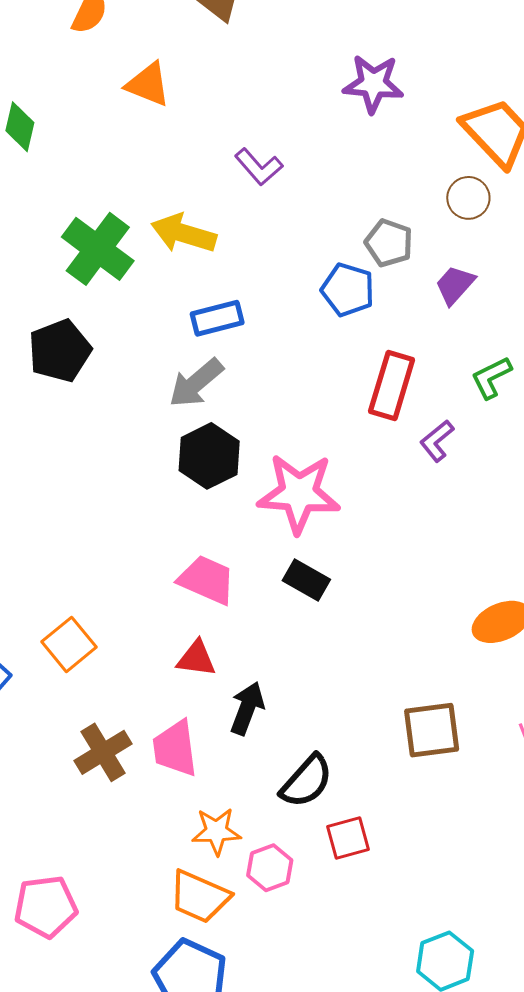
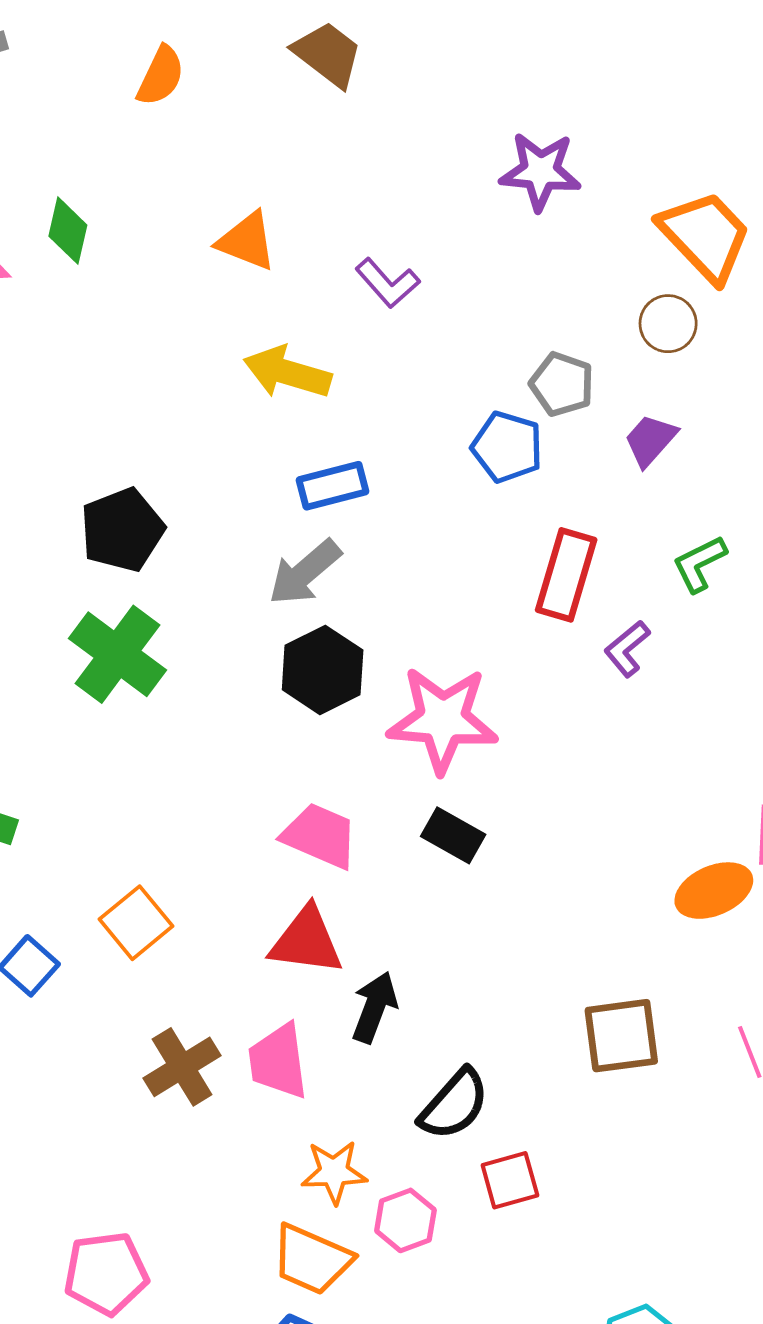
orange triangle: (148, 84) -> (247, 241), moved
green cross: (98, 249) -> (118, 654), moved
red triangle: (196, 659) -> (306, 941), size x1.4

